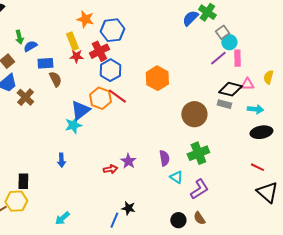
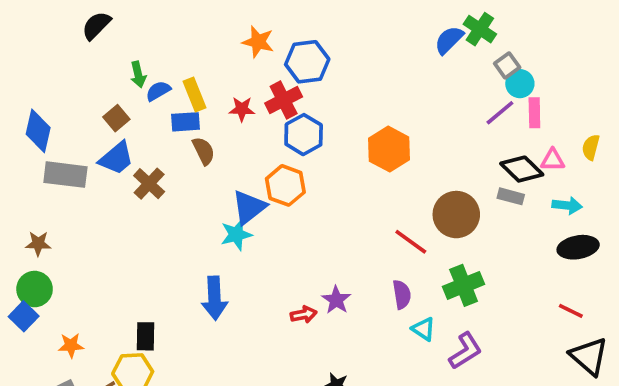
yellow rectangle: (72, 41) -> (195, 95), moved
black diamond: (230, 89) -> (522, 169), turned 30
red line: (117, 96) -> (411, 242), moved
blue arrow: (61, 160) -> (215, 298), size x1.6

